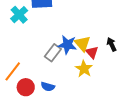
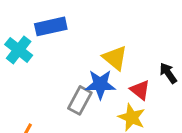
yellow triangle: (82, 44) -> (115, 58), moved

